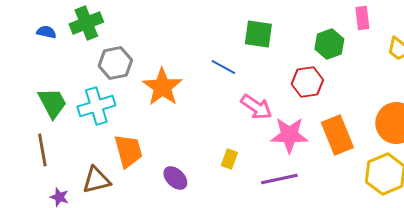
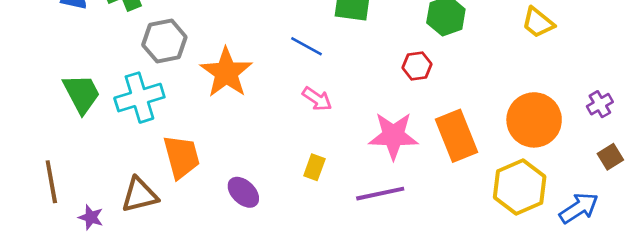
red hexagon: (307, 82) -> (417, 66), size x0.7
pink arrow: (256, 107) -> (317, 99), moved, size x0.7
brown line: (42, 150) -> (51, 182), moved

